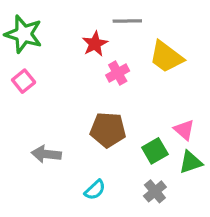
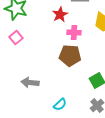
pink cross: (118, 73) -> (74, 33), turned 32
brown pentagon: (108, 130) -> (70, 56), moved

